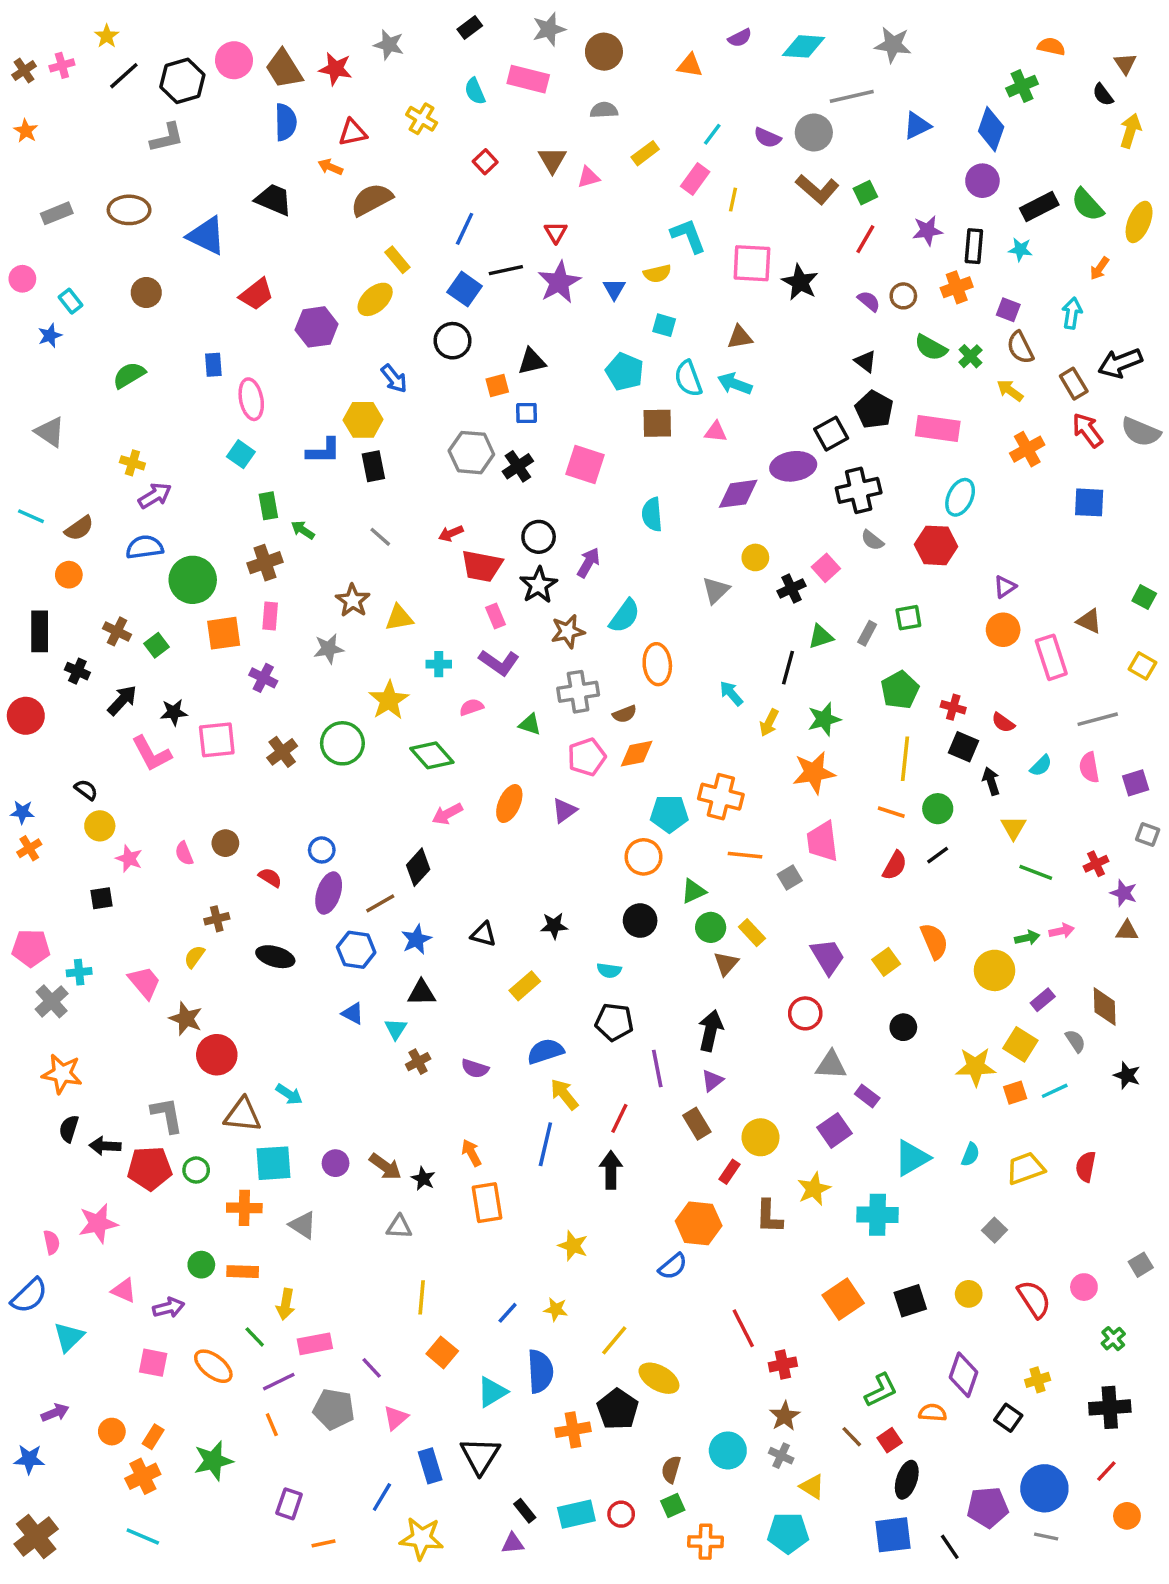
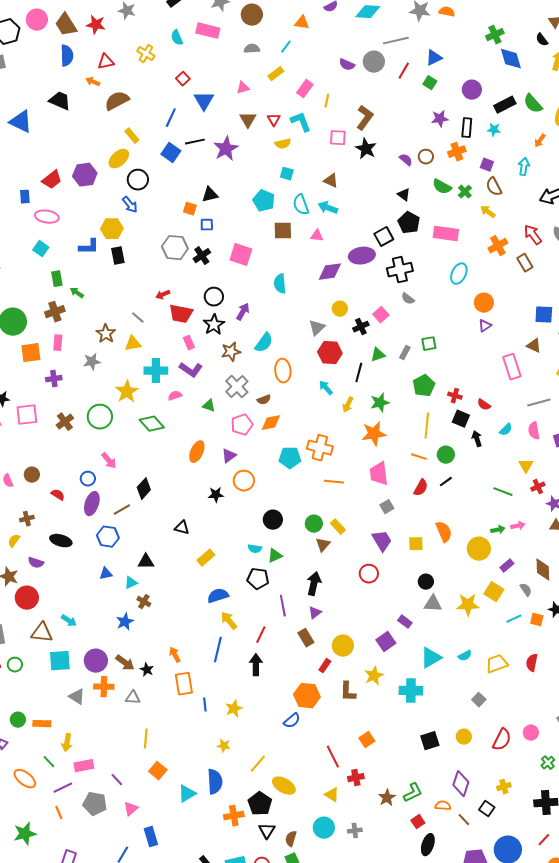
orange semicircle: (1051, 46) -> (447, 12), moved
blue diamond: (991, 129) -> (511, 59), moved, turned -35
cyan line: (712, 134) -> (286, 47), moved
brown triangle: (552, 160) -> (248, 120), moved
brown L-shape: (817, 189) -> (365, 118), moved, turned -95
green square: (865, 193) -> (430, 83), moved, turned -32
red triangle: (556, 232) -> (274, 120), moved
red line: (865, 239) -> (404, 71), moved
pink square: (752, 263) -> (338, 138), size x0.7
blue triangle: (614, 289) -> (204, 101), moved, size x1.5
red trapezoid: (256, 294) -> (52, 180), moved
brown triangle: (740, 337) -> (331, 181), turned 35
black circle: (453, 341) -> (138, 180), moved
brown rectangle: (1074, 384) -> (525, 263), moved
orange square: (497, 385) -> (190, 209), turned 32
pink ellipse: (251, 399) -> (47, 217), turned -70
blue square: (1089, 502) -> (544, 315), moved
gray line: (380, 537) -> (138, 318), moved
red hexagon: (936, 545) -> (330, 353), moved
orange circle: (1003, 630) -> (484, 303), moved
cyan cross: (439, 664) -> (156, 371), size x1.6
purple cross: (263, 678) -> (54, 379), turned -35
gray cross: (578, 692) -> (237, 387), turned -35
pink arrow: (447, 814) -> (109, 461), moved, turned -102
yellow triangle: (1013, 828) -> (526, 466), moved
orange circle: (643, 857) -> (244, 481), moved
gray square: (790, 878) -> (387, 507), moved
green triangle: (693, 891) -> (275, 556), moved
black star: (554, 926) -> (216, 495), moved
blue star: (416, 939) -> (125, 622), moved
yellow square: (886, 962) -> (416, 544), turned 35
blue triangle: (353, 1013) -> (106, 574), turned -40
cyan triangle: (396, 1029) -> (131, 583), turned 32
brown cross: (418, 1062) -> (144, 602), turned -32
gray triangle: (831, 1065) -> (433, 604), moved
purple semicircle: (475, 1069) -> (36, 563), moved
orange square: (1015, 1093) -> (537, 620), moved, turned 32
cyan semicircle: (970, 1155) -> (465, 656), turned 40
purple circle: (336, 1163) -> (96, 661), size x1.5
orange cross: (244, 1208) -> (104, 687), moved
yellow star: (573, 1246) -> (234, 709), turned 30
orange square: (843, 1299) -> (367, 740), moved, size x0.7
red semicircle: (1034, 1299) -> (502, 740), turned 60
blue line: (508, 1313) -> (205, 705), moved, turned -48
brown star: (785, 1416) -> (387, 798), moved
brown line: (852, 1437) -> (464, 820), moved
black triangle: (480, 1456) -> (267, 831), moved, size x0.7
gray cross: (781, 1456) -> (355, 831), turned -32
yellow triangle: (812, 1487) -> (332, 795), moved

